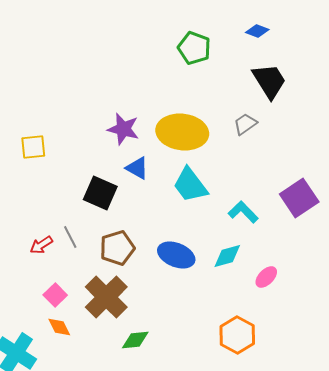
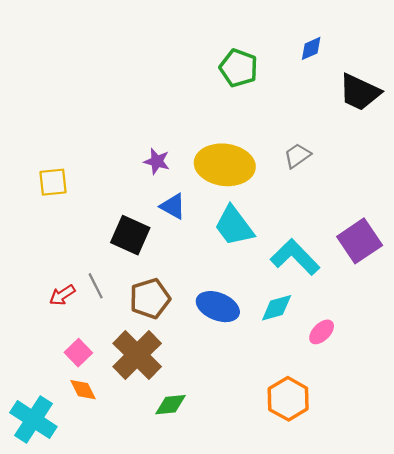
blue diamond: (257, 31) -> (311, 48), turned -45
black trapezoid: (269, 81) -> (360, 92), moved, turned 147
purple star: (123, 129) -> (157, 161), size x0.7
cyan L-shape: (243, 212) -> (295, 257), size x1.4

